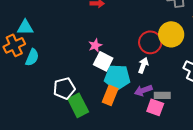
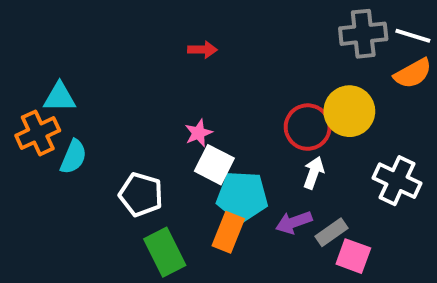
white arrow: (143, 65) -> (314, 173), moved
white pentagon: (64, 88) -> (141, 195), moved, turned 30
gray rectangle: (162, 95) -> (331, 232), turned -35
pink square: (155, 107) -> (353, 256), moved

